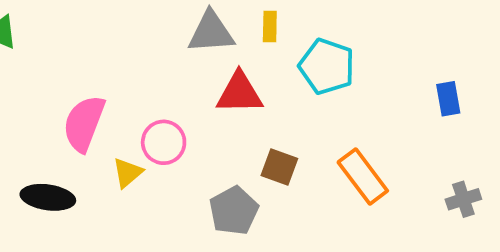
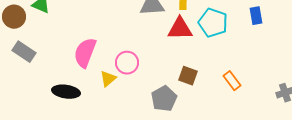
red triangle: (239, 93) -> (180, 29), moved
blue rectangle: (448, 99) -> (256, 16), moved
orange rectangle: (363, 176) -> (232, 81), size x0.7

